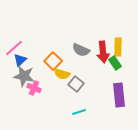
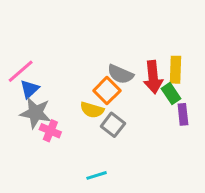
orange square: (53, 61) -> (107, 91), moved
purple rectangle: (119, 95) -> (183, 114), moved, size x0.6
cyan line: (79, 112) -> (97, 175), moved

